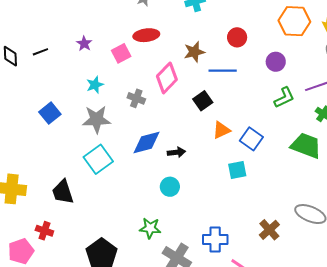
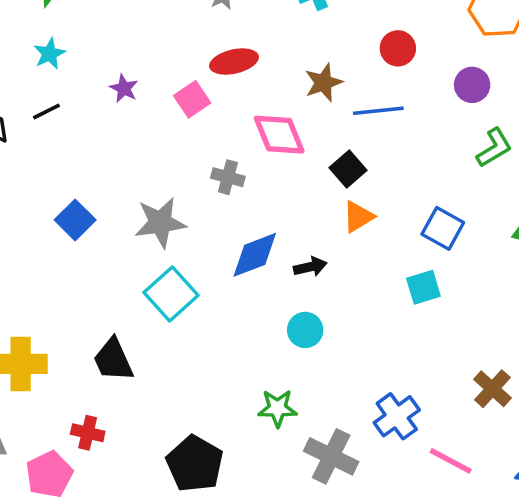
pink diamond: (167, 78) -> (279, 135), turned -60
cyan star: (95, 85) -> (49, 54), moved
orange triangle: (221, 130) -> (358, 217), moved
blue cross: (215, 239) -> (397, 416), turned -30

